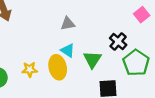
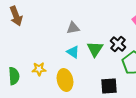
green triangle: (92, 59) -> (95, 49), moved
yellow ellipse: (58, 67) -> (65, 80), moved

